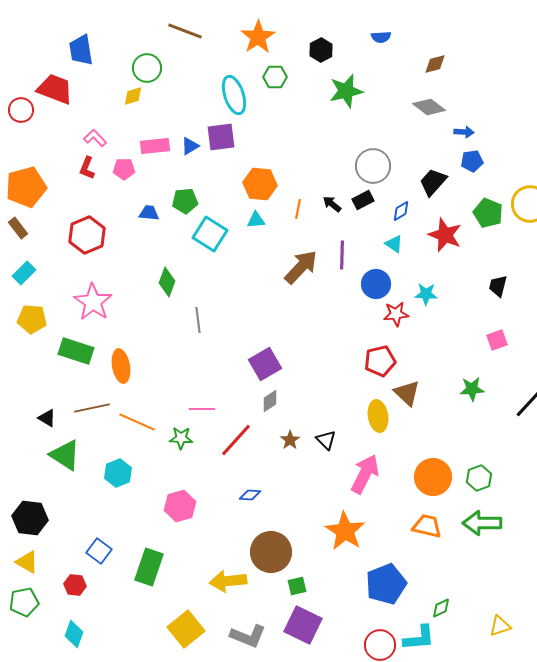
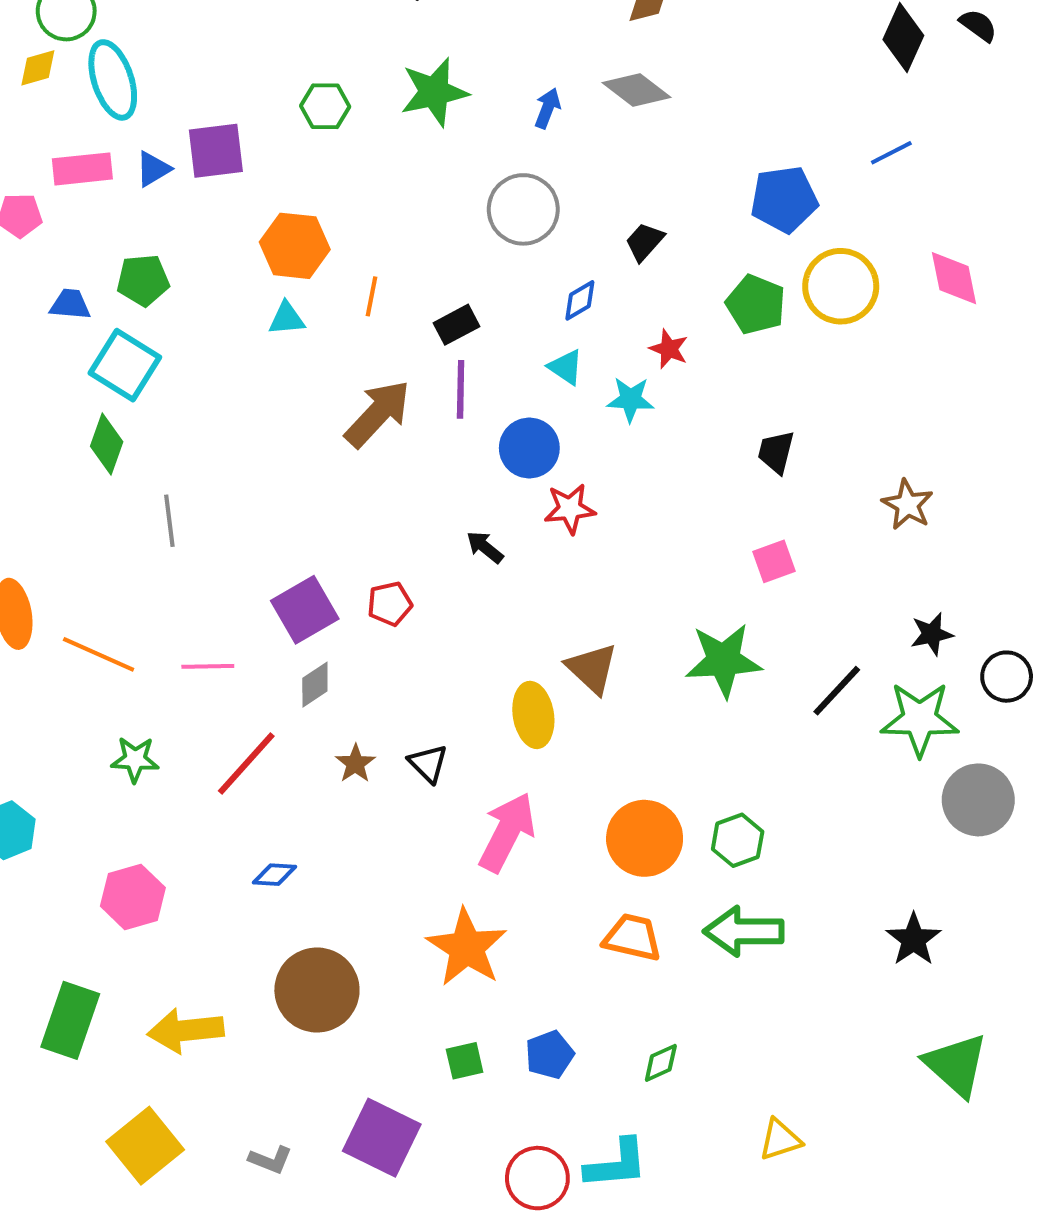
green hexagon: (275, 77) -> (325, 106), moved
green star: (346, 91) -> (434, 92), moved
cyan ellipse: (234, 95) -> (113, 80), moved
blue arrow: (464, 132) -> (548, 108), moved, turned -72
blue pentagon: (472, 161) -> (784, 199), moved, size x1.5
black trapezoid: (433, 182) -> (645, 242), size x0.7
black rectangle: (363, 200) -> (456, 325), moved
black arrow: (332, 204) -> (485, 547), moved
cyan square: (210, 234) -> (125, 365), moved
red star: (445, 235) -> (669, 349), size x0.6
cyan star: (426, 294) -> (630, 399), moved
red pentagon: (380, 361) -> (390, 604), moved, size x0.7
green star: (472, 389) -> (723, 660), size x1.5
pink line: (202, 409) -> (208, 666), moved
orange line: (137, 422) -> (99, 654), moved
yellow arrow: (228, 581) -> (186, 1030), moved
blue pentagon: (386, 584) -> (550, 1055), size x0.6
green square: (297, 586) -> (465, 1061), moved
green diamond: (441, 608) -> (661, 1063), moved
gray L-shape: (248, 636) -> (270, 1160), size x0.6

